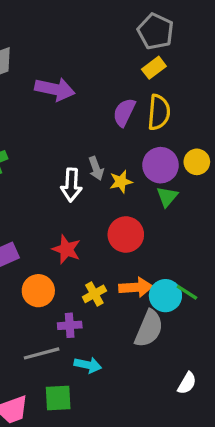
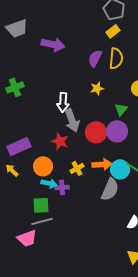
purple circle: (160, 165) -> (117, 131), moved
gray arrow: (96, 168) -> (72, 120), moved, size x1.6
yellow star: (121, 182) -> (97, 88), moved
gray line: (42, 353) -> (42, 221), moved
cyan arrow: (88, 365) -> (49, 183), moved
green square: (58, 398) -> (41, 205), moved

